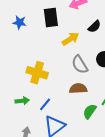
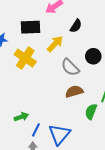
black rectangle: (51, 17) -> (30, 27), turned -72
yellow cross: (37, 73) -> (25, 58), moved, turned 30
blue line: (45, 104) -> (36, 130), moved

